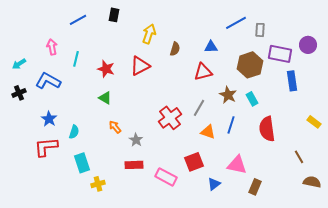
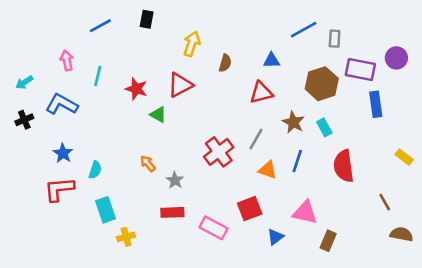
green triangle: (105, 98) -> (158, 115), moved

